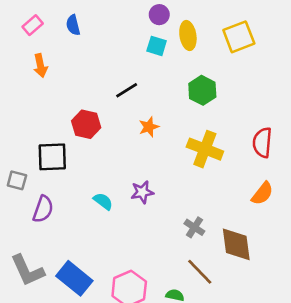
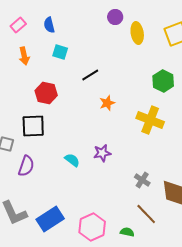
cyan square: (157, 46) -> (60, 52), moved
green hexagon: (202, 90) -> (163, 81), moved
red hexagon: (86, 124) -> (46, 93), moved
blue rectangle: (74, 278) -> (50, 219), turned -72

